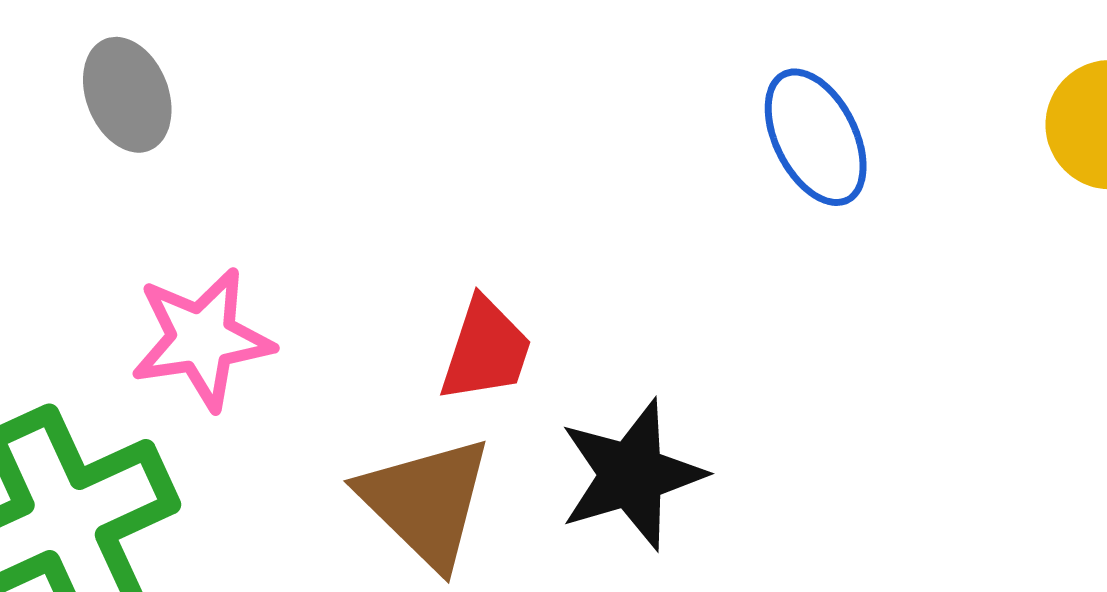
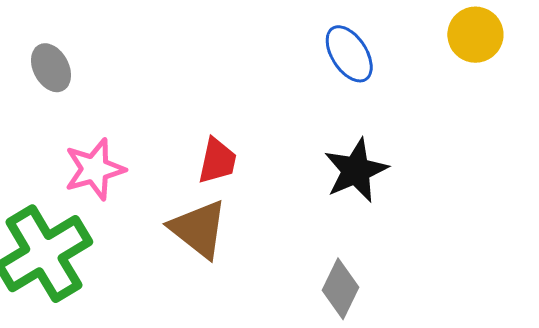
black star: (632, 475) -> (356, 170), moved

